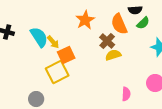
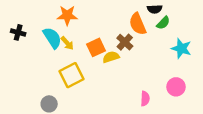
orange star: (85, 20) -> (67, 15), moved, turned 30
orange square: (66, 55) -> (96, 47), moved
yellow semicircle: (113, 55) -> (111, 57), moved

